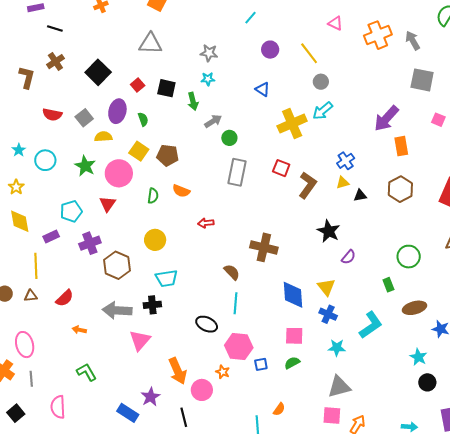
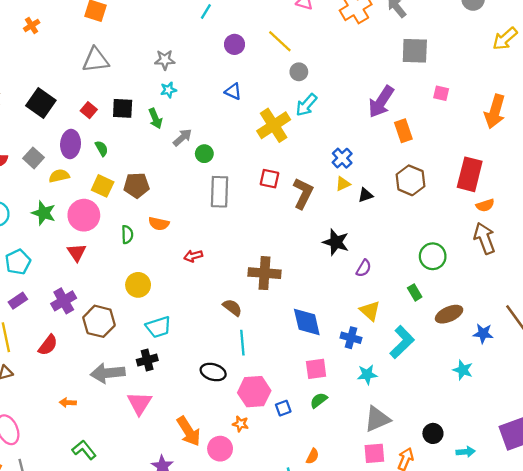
cyan pentagon: (71, 211) -> (18, 262), moved
yellow triangle: (326, 287) -> (370, 311), moved
red semicircle: (65, 298) -> (48, 345), moved
black circle: (427, 382) -> (433, 433), moved

